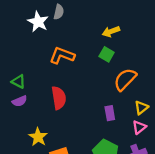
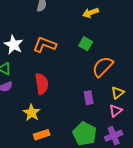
white star: (38, 22) -> (14, 45), moved
yellow arrow: (111, 32) -> (91, 13), moved
yellow star: (38, 137) -> (32, 113), moved

